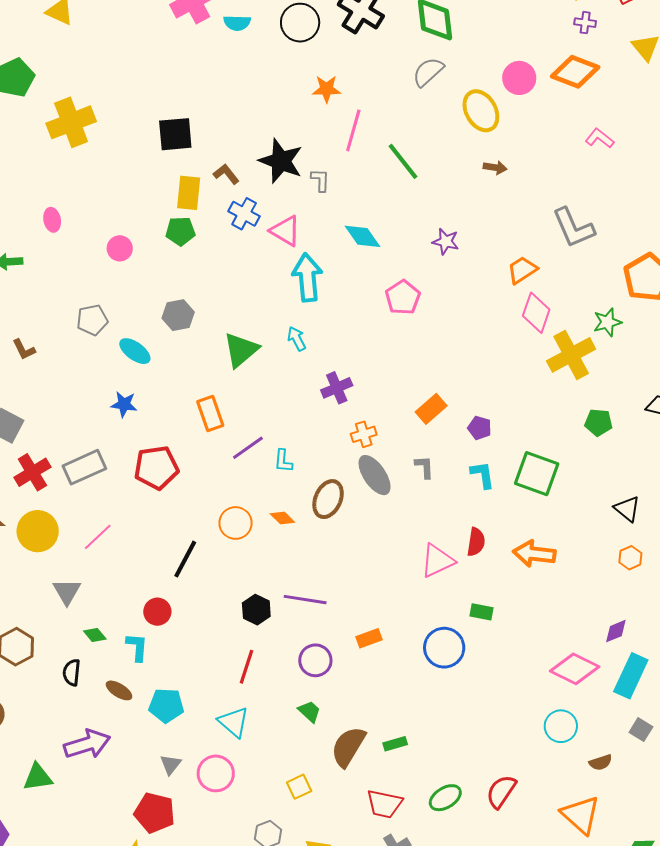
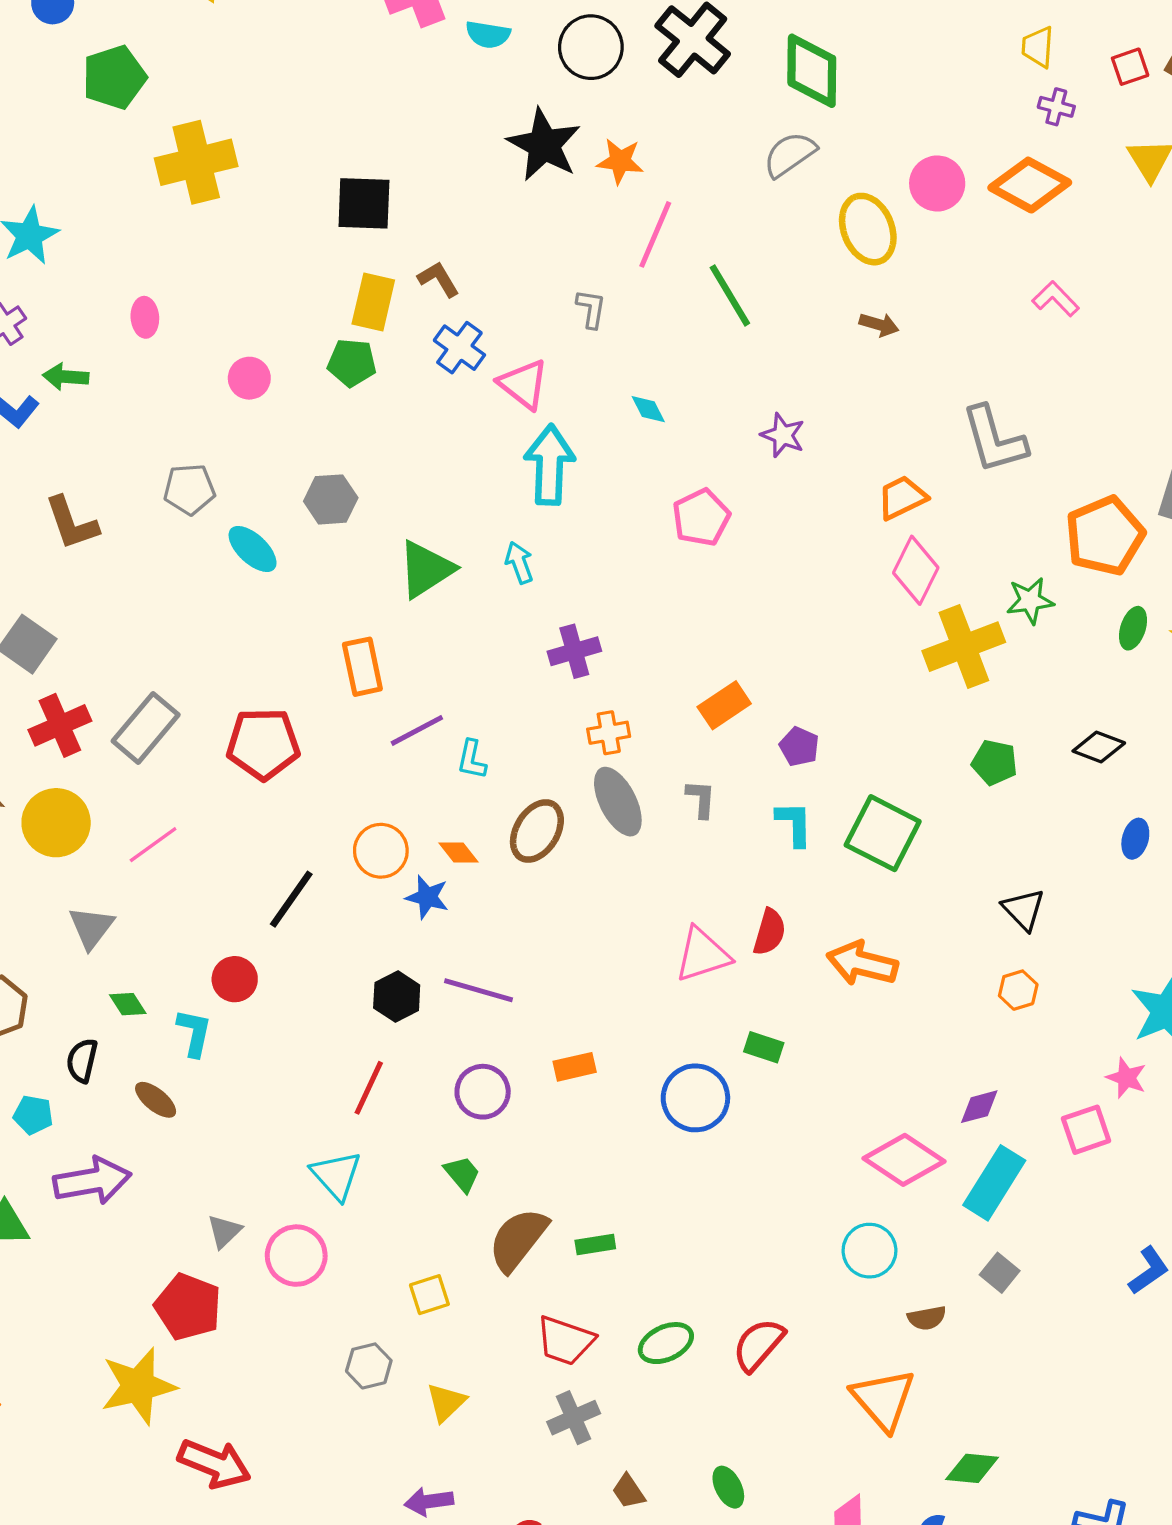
black star: (281, 161) -> (544, 145), moved
cyan diamond: (363, 236) -> (648, 409), size x0.6
brown L-shape: (24, 349) -> (72, 523), size x1.5
blue star: (124, 404) -> (427, 897), moved
gray rectangle: (84, 467) -> (146, 728), turned -33
cyan pentagon: (166, 705) -> (33, 1115), moved, size x0.7

